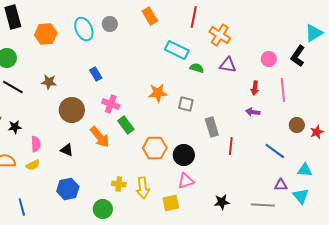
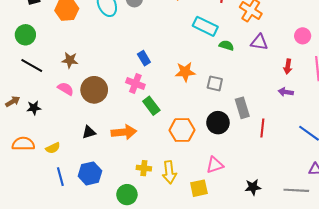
blue rectangle: (96, 74) -> (144, 58), moved
orange arrow: (100, 137) -> (124, 132), moved, turned -55
pink semicircle: (36, 144) -> (66, 89), moved, turned -56
black triangle: (67, 150) -> (89, 132), turned -40
black circle: (184, 155) -> (218, 123), moved
blue line: (22, 207) -> (60, 177), moved

